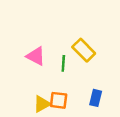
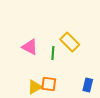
blue rectangle: (96, 98) -> (88, 85), moved

